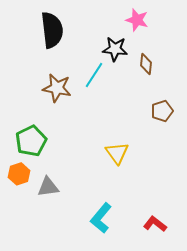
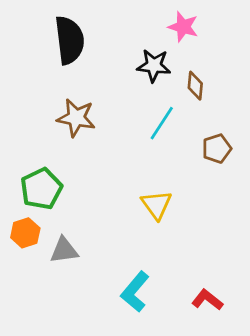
cyan line: (94, 75) -> (162, 123), moved

